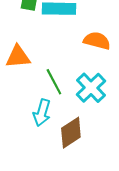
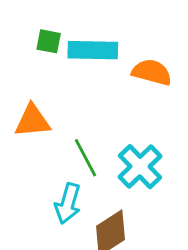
orange semicircle: (97, 41) -> (152, 72), moved

